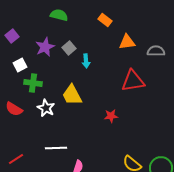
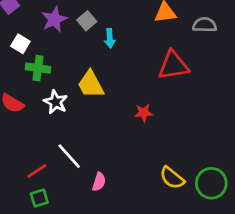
white square: (20, 65) -> (20, 44), turned -32
white line: (56, 148) -> (69, 156), turned 50
red line: (16, 159) -> (37, 171), moved

